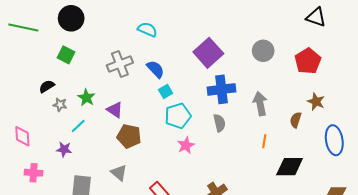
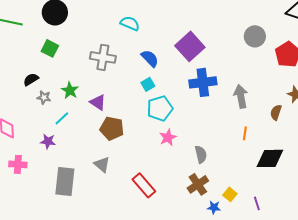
gray circle: (263, 51) -> (255, 36), moved
gray cross: (120, 64) -> (103, 57), turned 30
blue semicircle: (155, 69) -> (150, 58), moved
gray semicircle: (219, 123) -> (201, 154), moved

